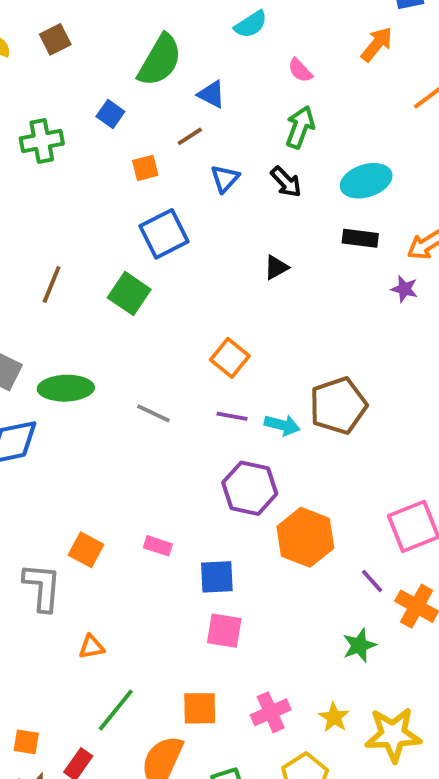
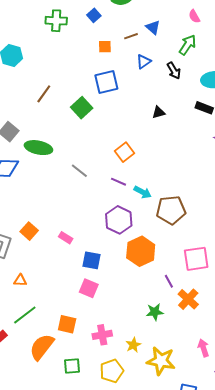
blue triangle: (211, 94) -> (153, 27), moved
brown pentagon: (338, 406) -> (171, 210), moved

